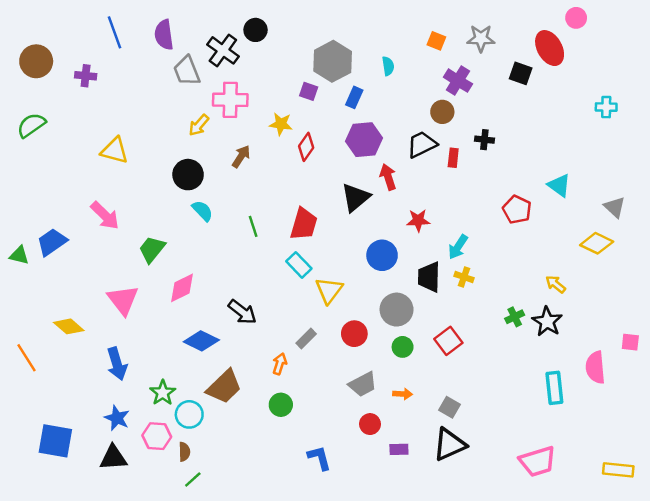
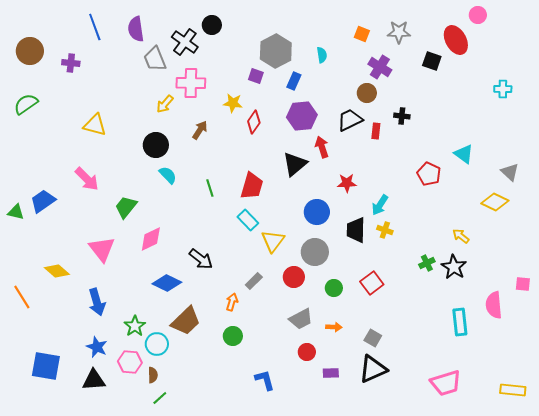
gray circle: (397, 310) -> (315, 252), moved

